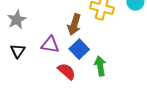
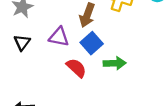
green arrow: (100, 66) -> (115, 63), turned 96

